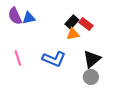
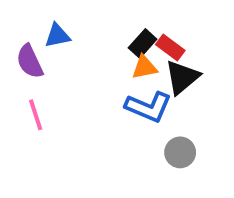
purple semicircle: (15, 16) -> (30, 61), moved
blue L-shape: (54, 59) -> (148, 107), moved
black triangle: (92, 59) -> (182, 77), moved

